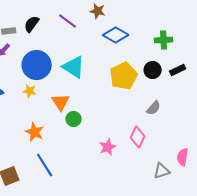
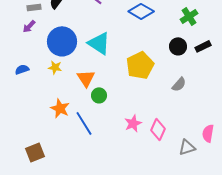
green cross: (164, 40) -> (189, 16), turned -30
yellow pentagon: (124, 76) -> (140, 65), moved
pink diamond: (138, 137) -> (158, 129), moved
blue line: (45, 165) -> (84, 123), moved

